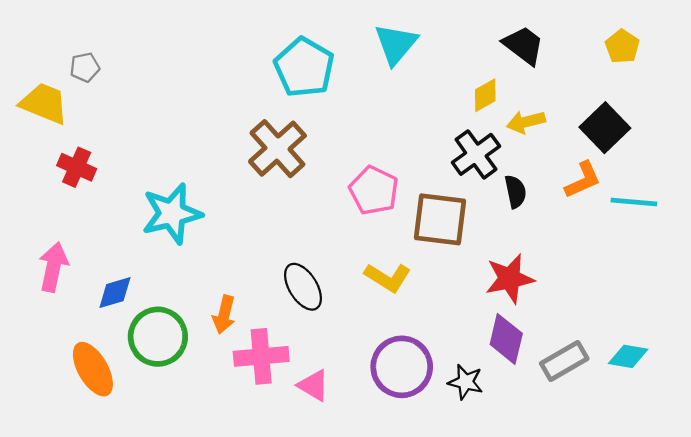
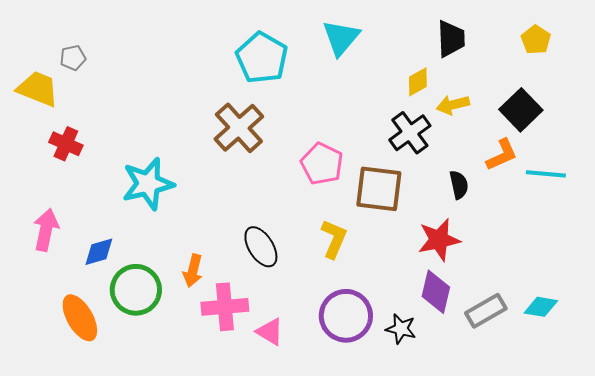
black trapezoid: (524, 45) -> (451, 39), turned 51
black semicircle: (515, 192) -> (459, 185), moved
yellow L-shape: (388, 277) -> (334, 239), turned -99

